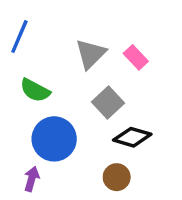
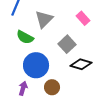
gray triangle: (91, 54) -> (44, 19), moved
brown circle: (117, 177) -> (52, 87), moved

